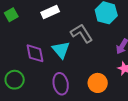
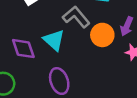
orange circle: (98, 83) -> (102, 35), moved

